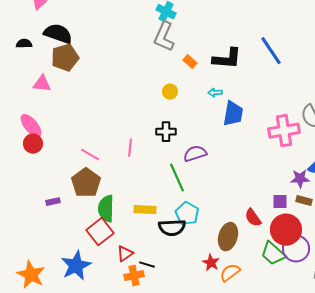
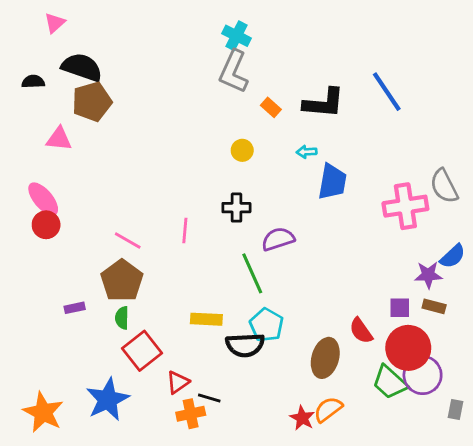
green semicircle: (106, 209) -> (122, 318), moved, size x0.6
red star: (211, 263) -> (302, 418), moved

